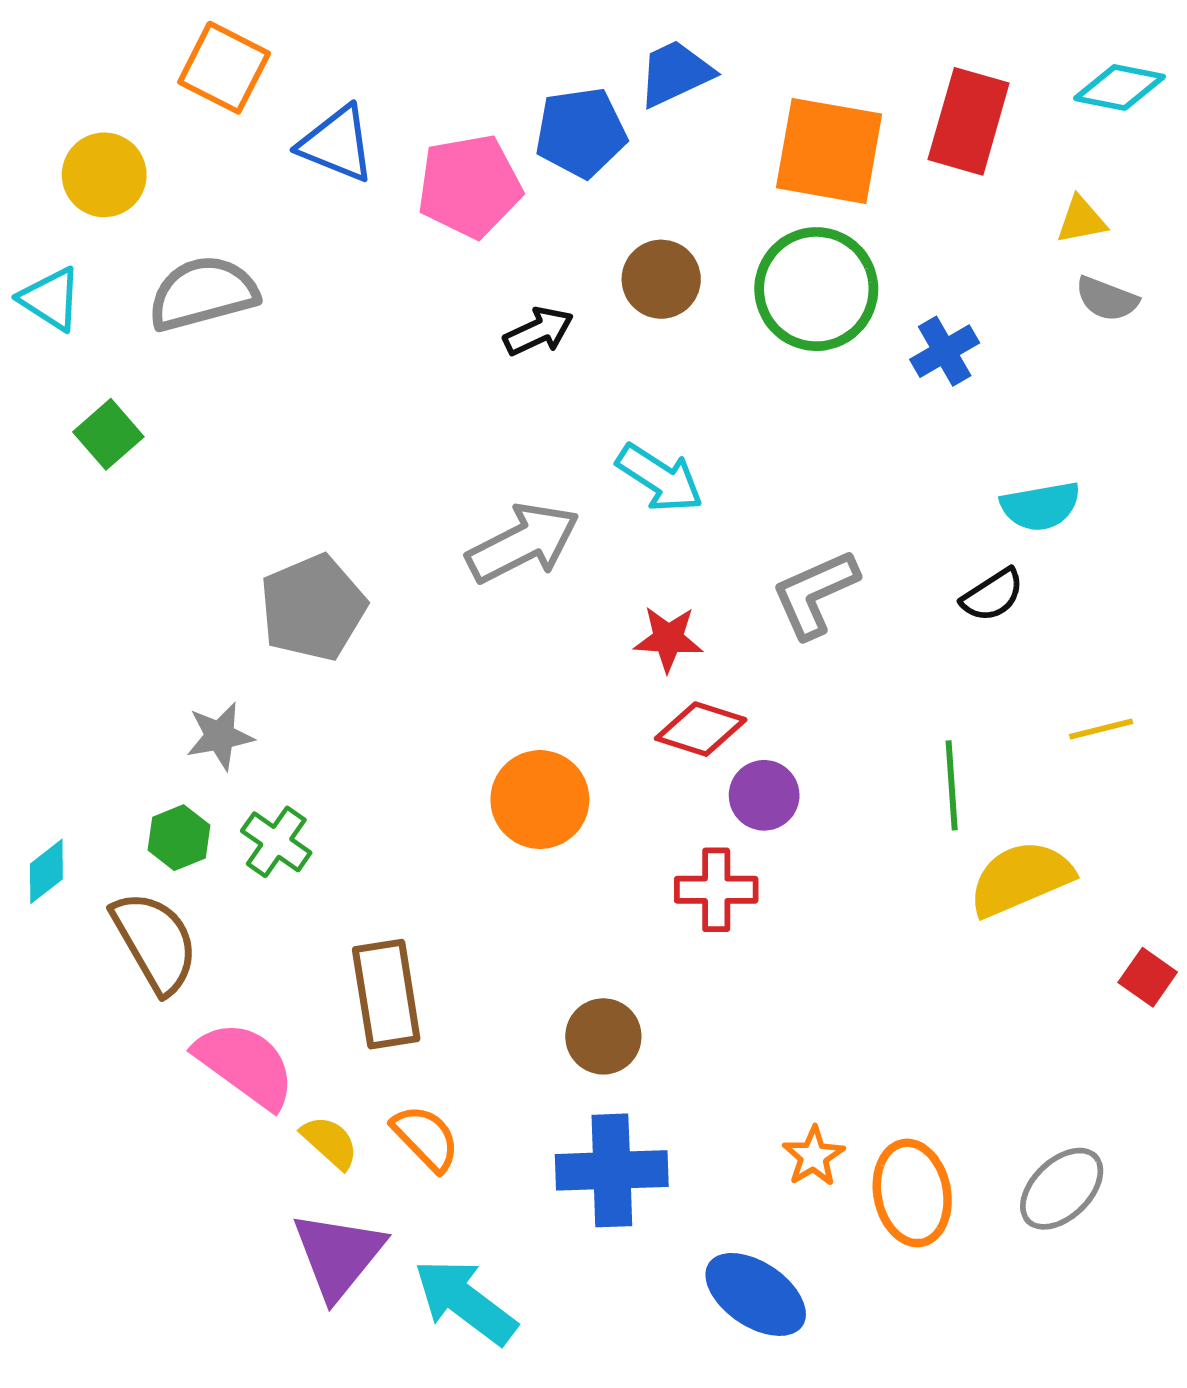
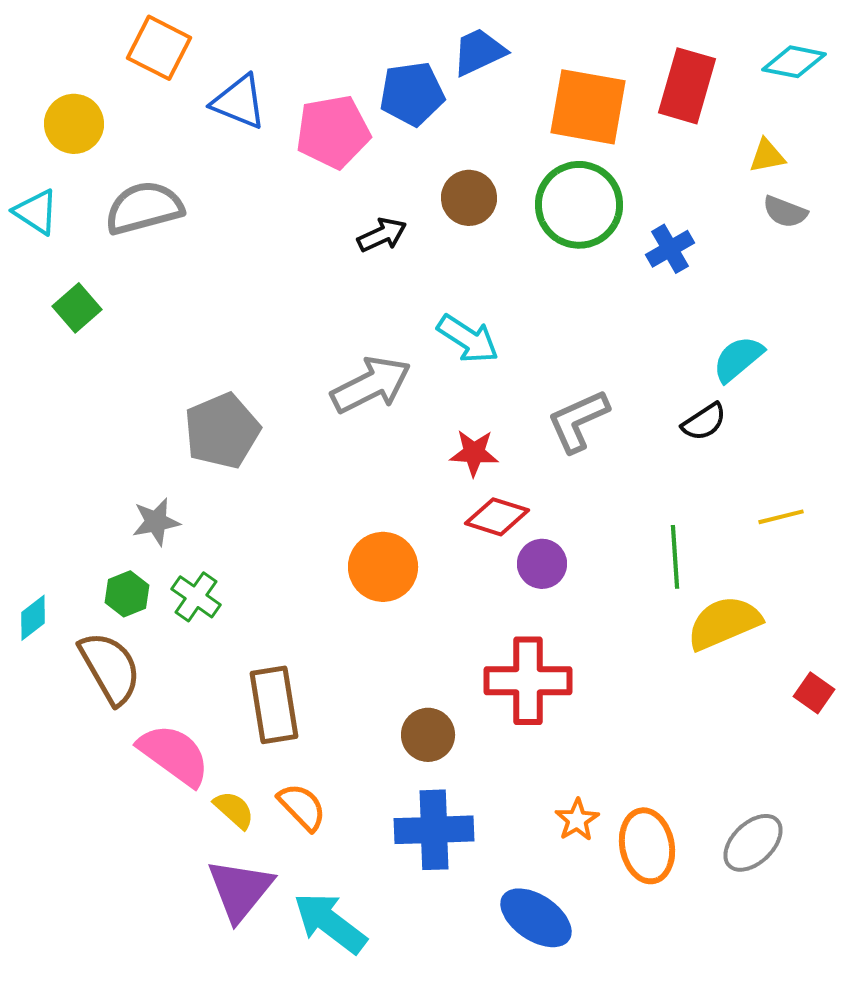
cyan semicircle: (1041, 506) -> (738, 359), turned 150
red cross: (716, 890) -> (528, 681), moved, size x1.5

